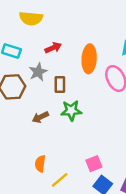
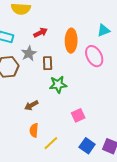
brown arrow: (40, 117) -> (31, 105), moved
pink square: (94, 164) -> (78, 115), moved

